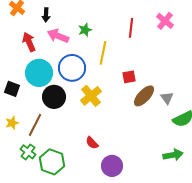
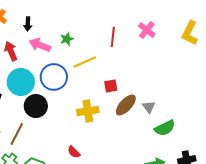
yellow line: (103, 53) -> (85, 62), turned 55
yellow cross: (91, 96) -> (88, 111), moved, turned 30

